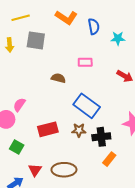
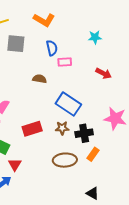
blue semicircle: (94, 26) -> (52, 48), moved
red triangle: (35, 170) -> (15, 165), moved
brown ellipse: (64, 170) -> (65, 160), moved

